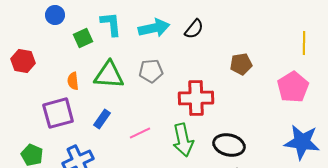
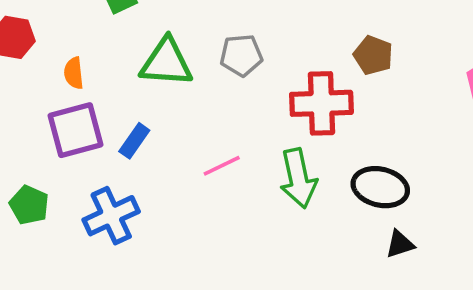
brown pentagon: (241, 64) -> (373, 55), moved, turned 30
orange semicircle: (73, 81) -> (74, 73), moved
blue rectangle: (102, 119) -> (134, 141), moved

